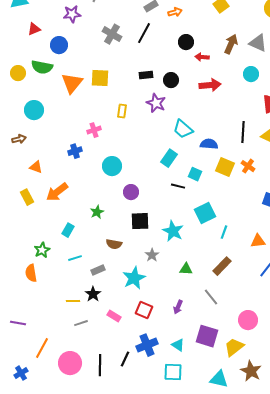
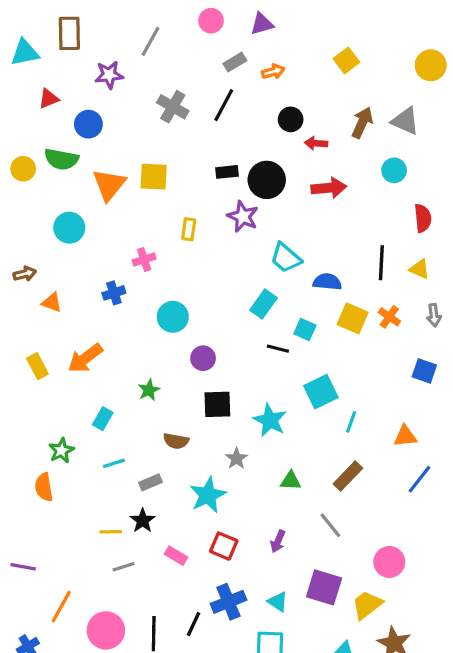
black circle: (171, 80) -> (267, 180), size x1.5
cyan circle: (34, 110) -> (69, 228), moved
orange triangle: (36, 167) -> (52, 302), moved

